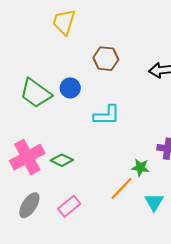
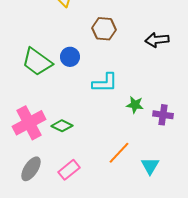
green star: (140, 168) -> (135, 105), moved

